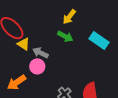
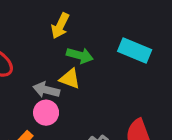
yellow arrow: (69, 17) -> (60, 26), moved
yellow triangle: (24, 44) -> (70, 79), moved

